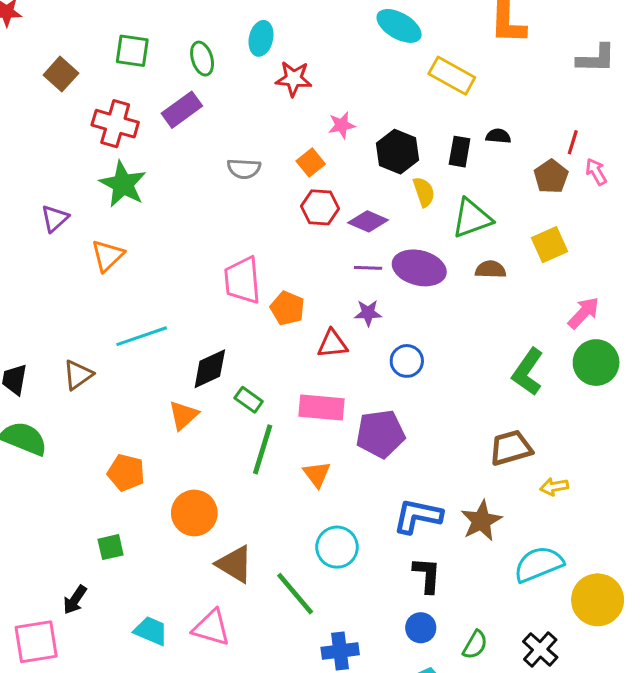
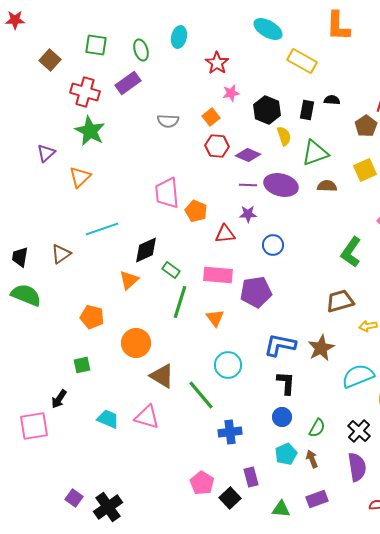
red star: (294, 79) -> (217, 63), moved, turned 30

